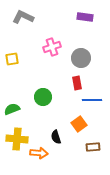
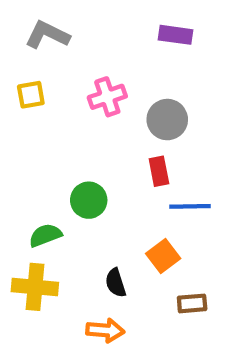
yellow square: (12, 59) -> (31, 95), moved
green semicircle: (12, 109) -> (45, 235), moved
orange arrow: (39, 153) -> (105, 330), moved

